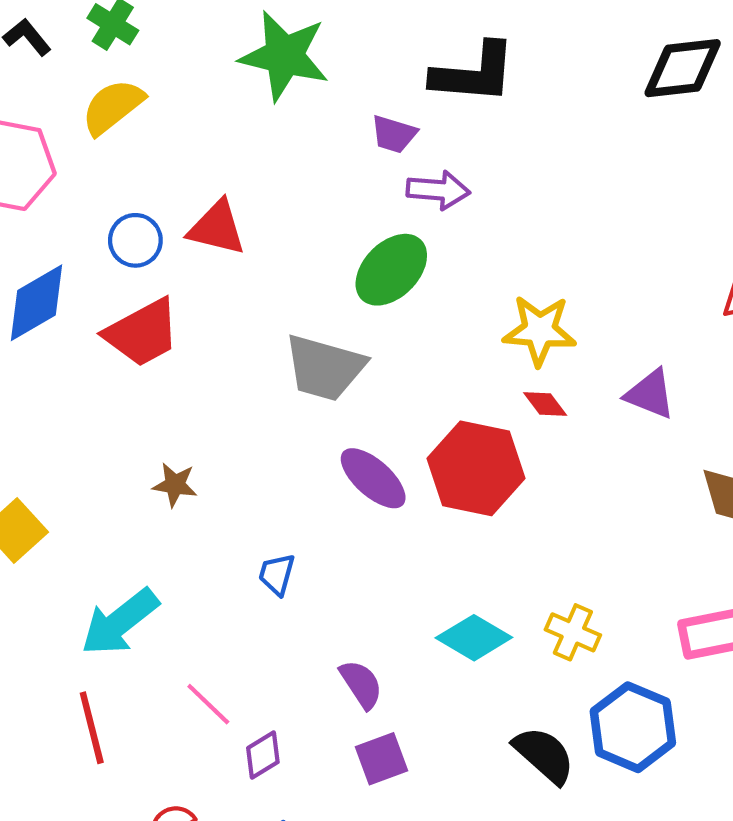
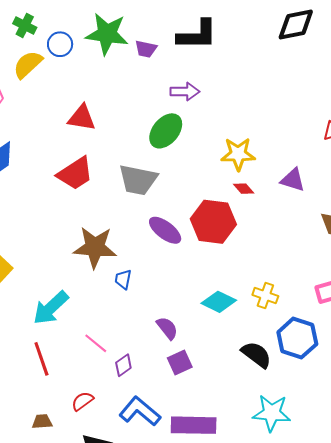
purple trapezoid: (394, 134) -> (146, 49), moved
blue circle: (135, 240) -> (60, 44), moved
red trapezoid: (142, 333) -> (75, 173), moved
brown star: (175, 485) -> (95, 247), moved, size x2.0

